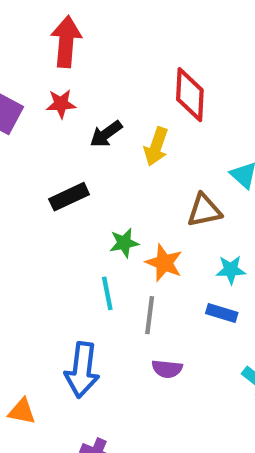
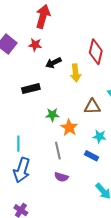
yellow arrow: (156, 147) -> (76, 73), turned -36
cyan line: (107, 293) -> (18, 144), moved
gray line: (150, 315) -> (58, 151), turned -30

